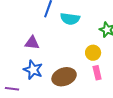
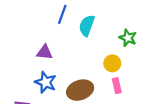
cyan semicircle: (70, 19) -> (87, 26), turned 102

